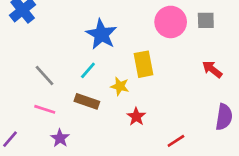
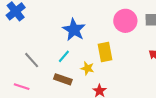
pink line: (45, 109) -> (22, 87), moved

